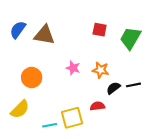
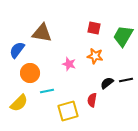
blue semicircle: (18, 30) -> (17, 50), moved
orange star: (101, 70) -> (95, 56), moved
red semicircle: (97, 106) -> (92, 100), turned -72
cyan line: (50, 125) -> (47, 91), moved

